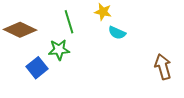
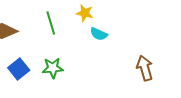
green star: (59, 50) -> (53, 68), moved

